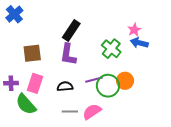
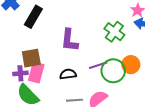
black rectangle: (71, 30) -> (33, 17), moved
brown square: (32, 53) -> (31, 58), moved
purple cross: (11, 83) -> (20, 73), moved

